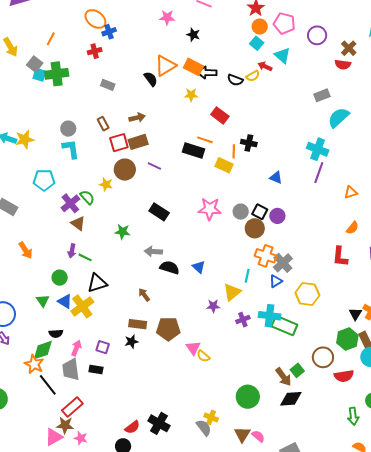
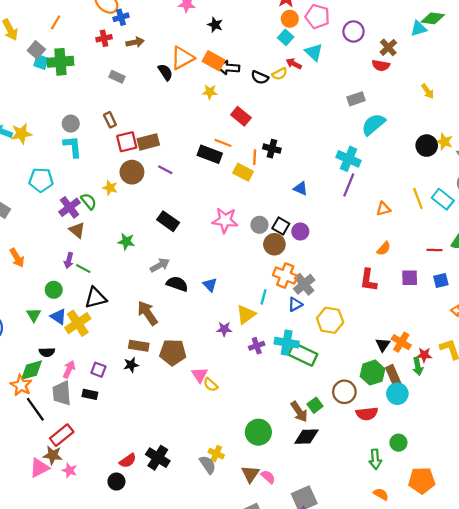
brown arrow: (137, 118) -> (135, 42), moved
gray arrow: (153, 251) -> (160, 265), turned 144
brown arrow: (144, 295) -> (147, 313), size x1.6

